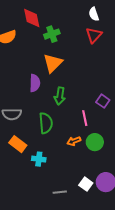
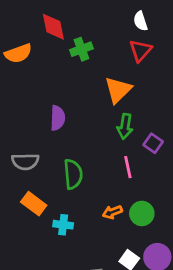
orange triangle: (53, 63) -> (118, 90), moved
green arrow: (60, 96) -> (125, 126), moved
orange arrow: (74, 141) -> (112, 212), moved
green circle: (95, 142) -> (142, 213), moved

